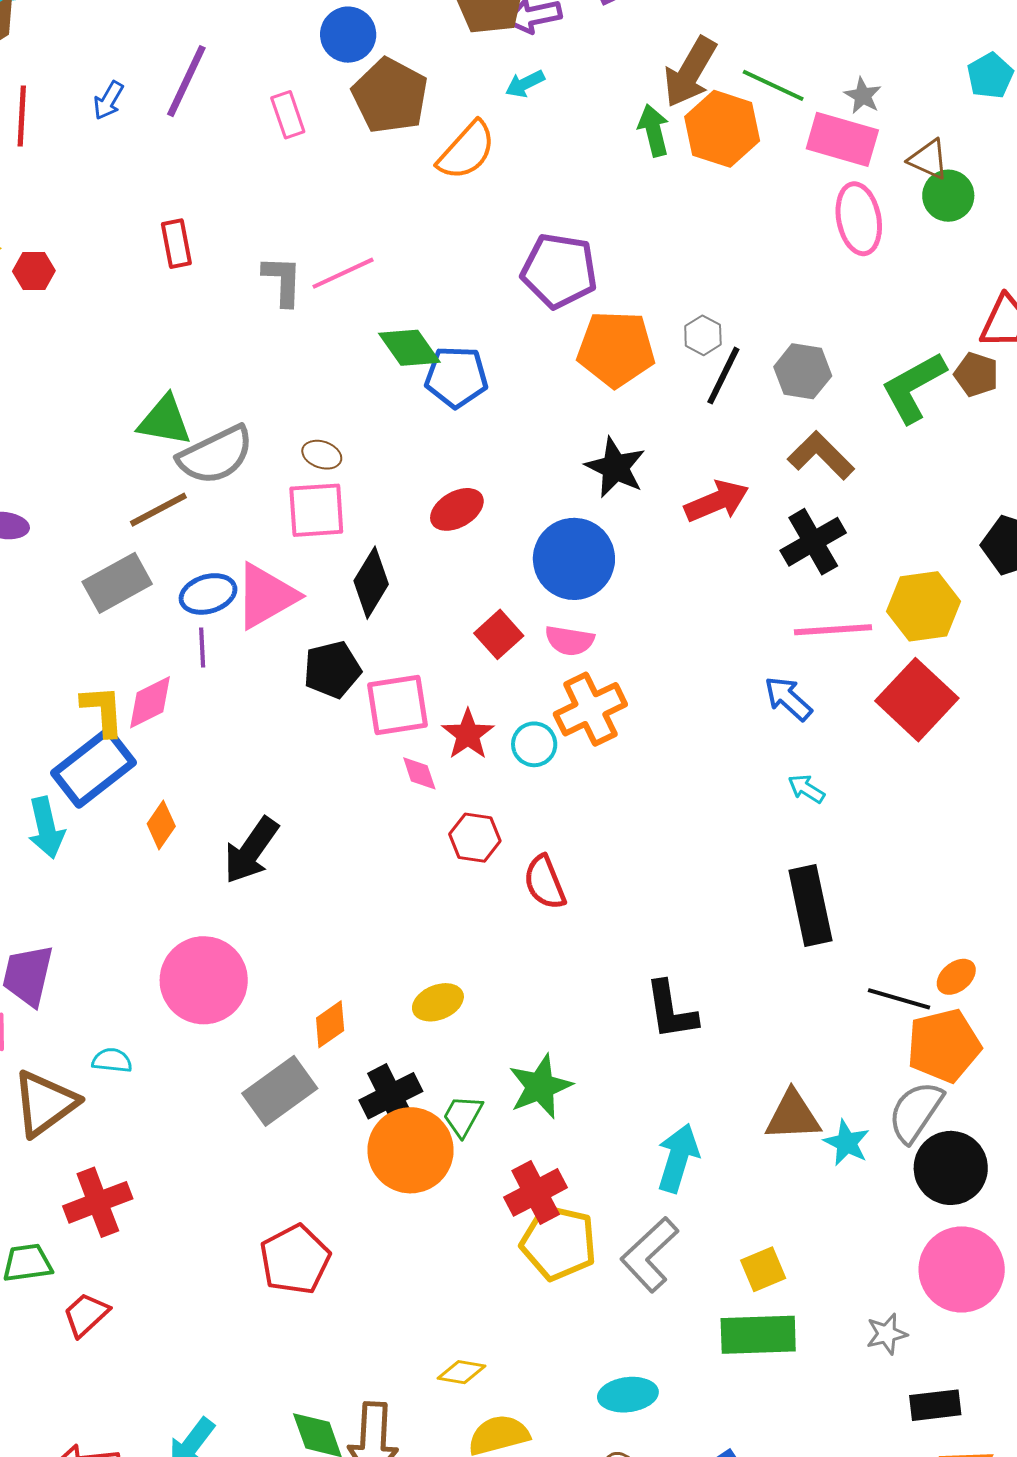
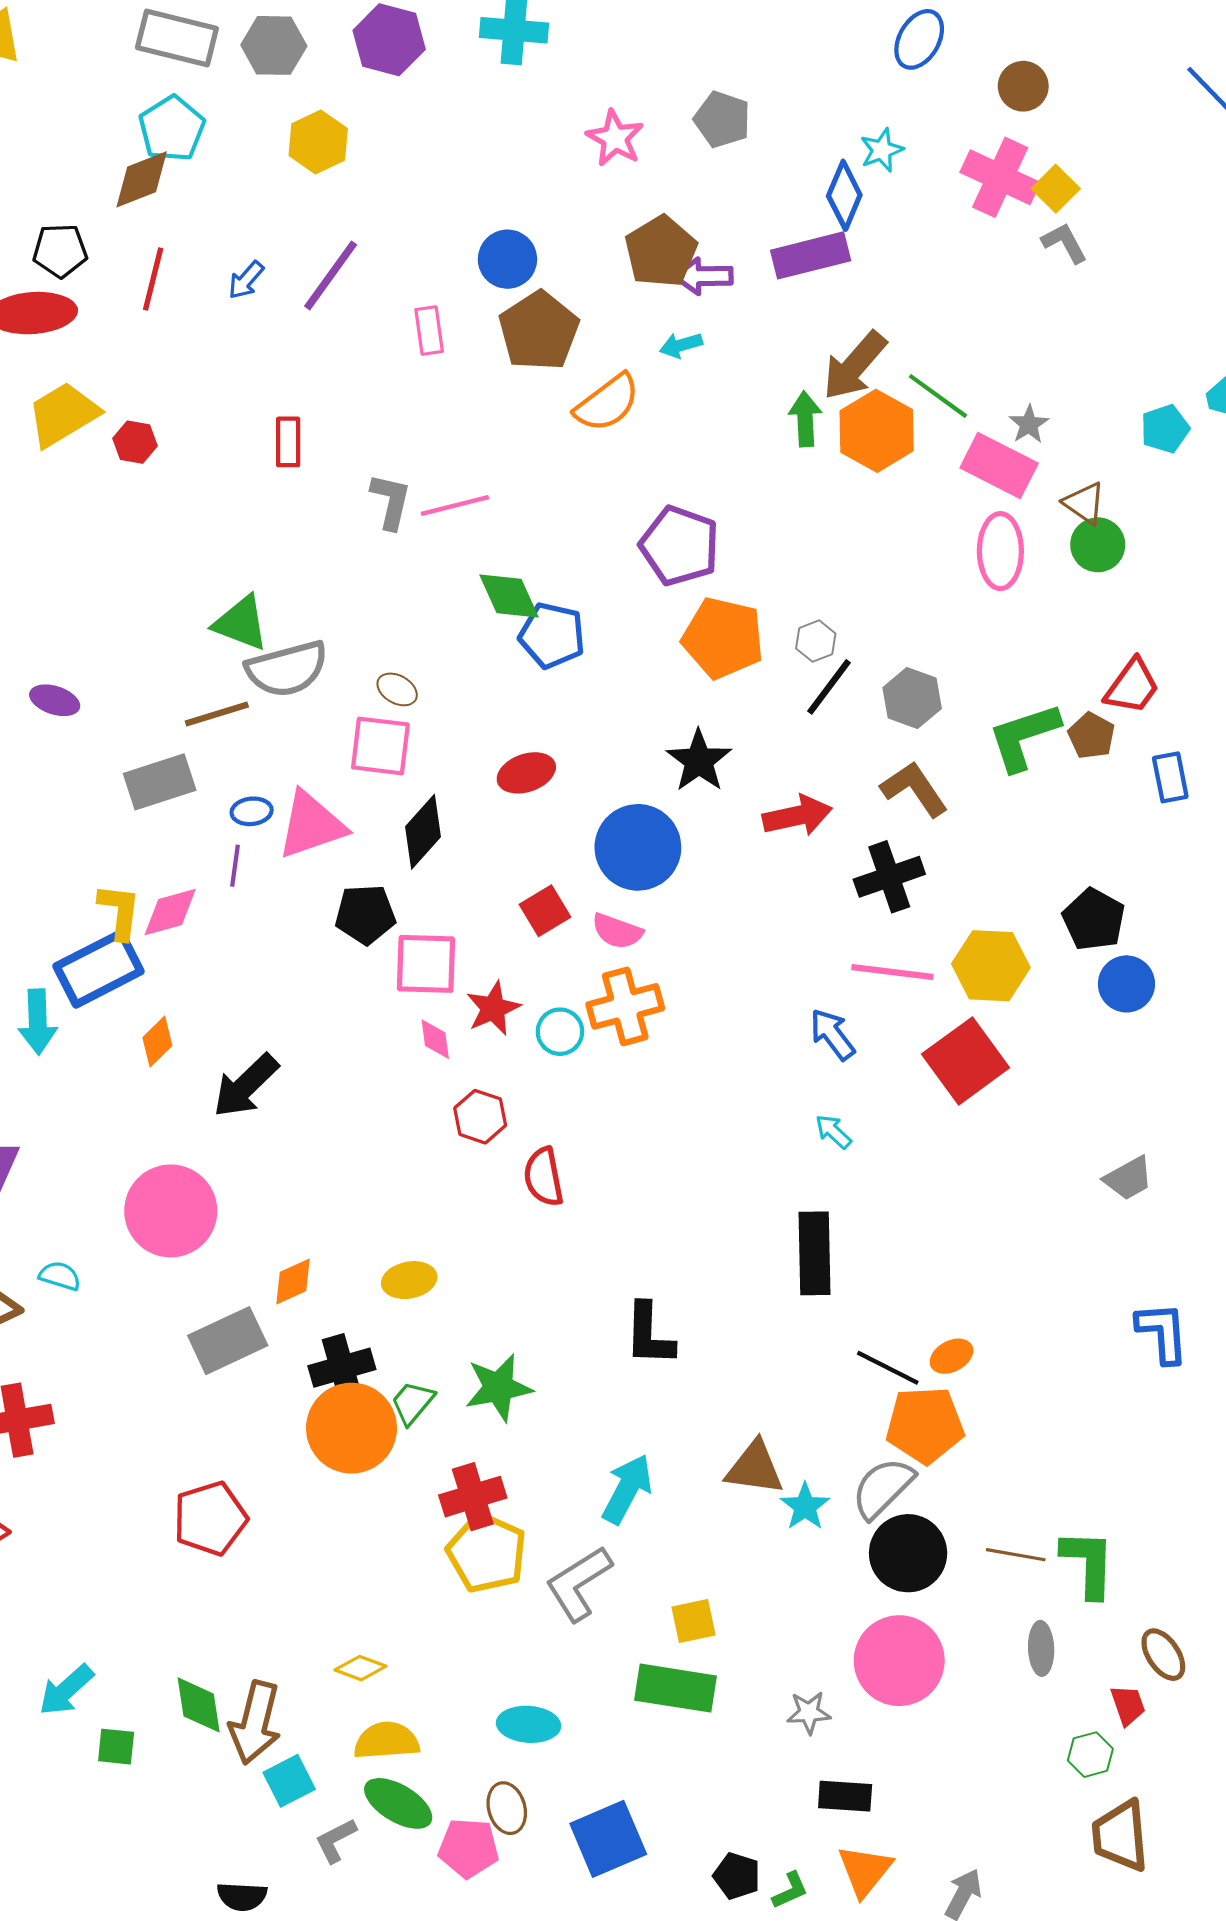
blue ellipse: (208, 594) -> (252, 811), size x0.7

